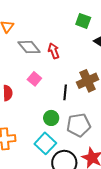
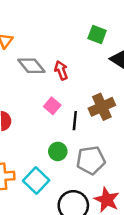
pink square: (34, 79) -> (52, 106), moved
cyan square: (45, 143) -> (36, 181), moved

